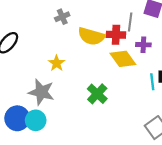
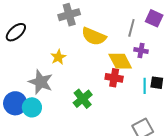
gray cross: (62, 17) -> (69, 15), size x1.5
red cross: (116, 35) -> (114, 78), moved
green cross: (97, 94) -> (83, 99), moved

